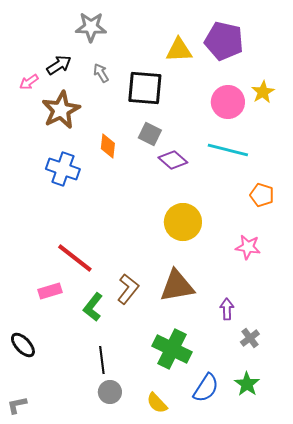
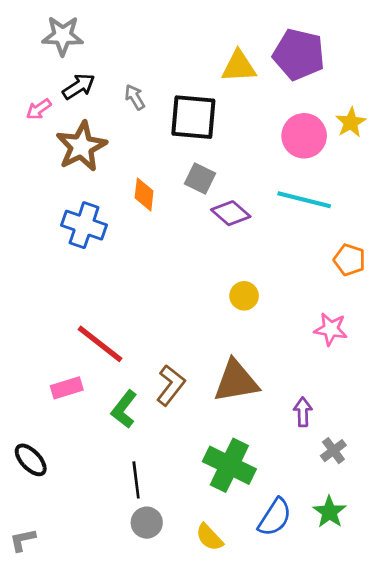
gray star: (91, 27) -> (63, 36), moved
yellow circle: (183, 222) -> (244, 296), size x0.6

